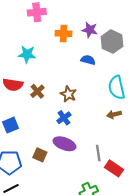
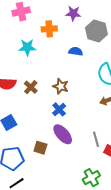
purple star: (90, 30) -> (73, 13), moved
cyan star: (27, 54) -> (27, 47), moved
purple ellipse: (64, 144) -> (63, 134), turned 35

